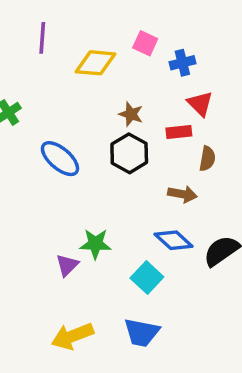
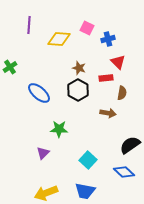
blue diamond: (174, 240) -> (124, 172), moved
green star: (95, 244) -> (59, 129), moved

